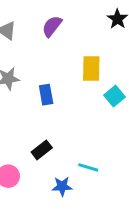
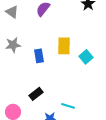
yellow rectangle: (91, 68) -> (64, 46), moved

